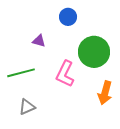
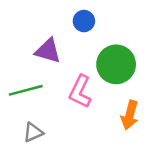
purple triangle: (39, 41) -> (48, 51), size x1.6

